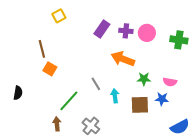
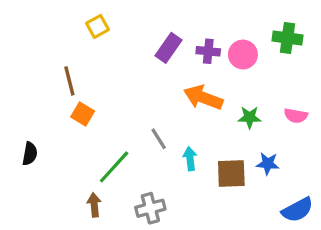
green cross: (179, 40) -> (288, 38), moved
green star: (144, 79) -> (250, 117), moved
pink semicircle: (170, 82) -> (296, 116), moved
gray cross: (91, 126) -> (150, 208), turned 36

